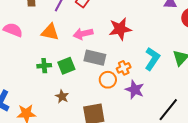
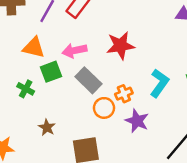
gray rectangle: (95, 58) -> (88, 80), turned 30
green cross: (44, 66) -> (26, 89), turned 32
green square: (66, 66) -> (51, 72), moved

